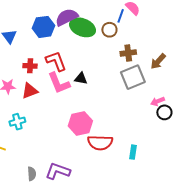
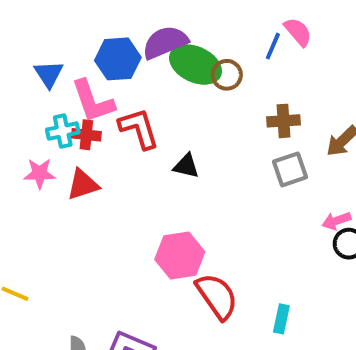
brown circle: (109, 30) -> (227, 75), moved
gray square: (133, 77) -> (290, 169), size x0.7
pink L-shape: (59, 83) -> (93, 101), moved
cyan cross: (17, 122) -> (63, 131), moved
red semicircle: (100, 143) -> (217, 296), turned -130

